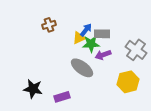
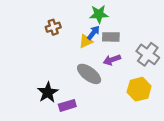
green star: (91, 44) -> (99, 14), moved
black star: (33, 89) -> (48, 92), moved, turned 30

